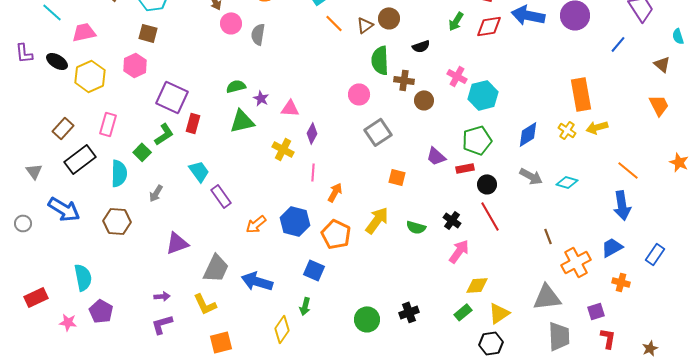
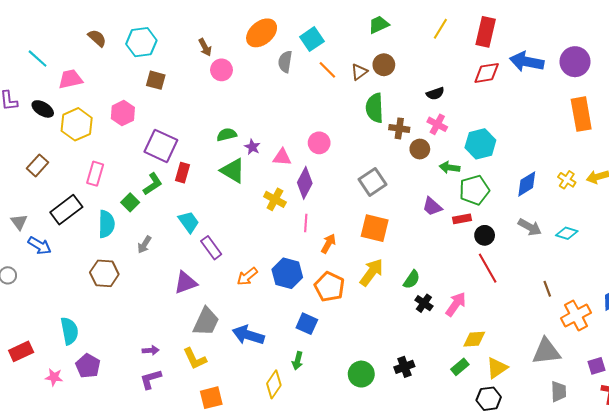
green arrow: (456, 21) -> (450, 168), moved, turned 66
brown square: (148, 33) -> (156, 80), moved
gray semicircle: (258, 34) -> (285, 62), moved
black semicircle: (421, 46) -> (435, 94), moved
pink cross: (457, 76) -> (437, 124), moved
pink circle: (359, 94) -> (319, 143), moved
orange rectangle: (581, 94) -> (581, 114), moved
green triangle: (242, 121) -> (233, 171), turned 44
brown rectangle: (63, 128) -> (38, 165), moved
purple diamond: (312, 133) -> (305, 183), size x1.4
orange square: (397, 177) -> (375, 228), moved, size x1.6
blue arrow: (64, 209) -> (40, 246), moved, size x0.7
black cross: (452, 220) -> (424, 303), moved
green semicircle: (416, 227) -> (412, 280), turned -72
purple triangle: (177, 243) -> (186, 283), moved
gray trapezoid: (559, 336) -> (559, 392), size x0.7

